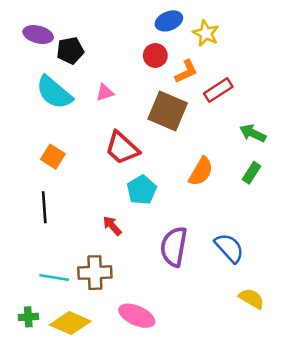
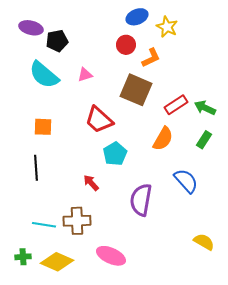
red rectangle: (218, 90) -> (176, 105), moved
orange square: (53, 157) -> (43, 127), turned -30
blue semicircle: (229, 248) -> (186, 181), moved

